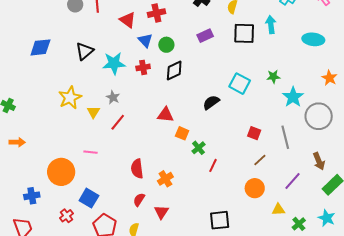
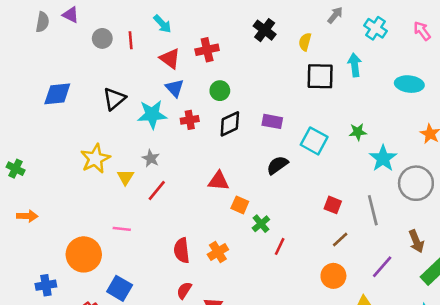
purple rectangle: (205, 36) -> (272, 121), moved, turned 35
blue triangle: (145, 40) -> (175, 88), moved
orange cross: (165, 179) -> (218, 252), moved

